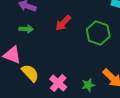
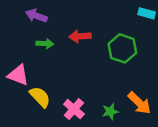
red arrow: (63, 23) -> (80, 36), turned 42
green arrow: (26, 29) -> (45, 44), moved

